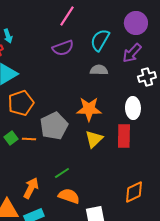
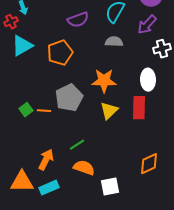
orange pentagon: (21, 103) -> (60, 53), moved

